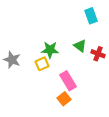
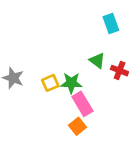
green star: (50, 50) -> (71, 83), moved

